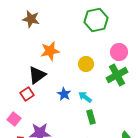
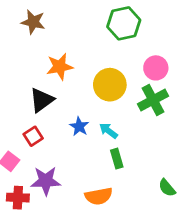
yellow circle: (86, 64) -> (110, 85), size x1.5
red square: (27, 94) -> (33, 136), moved

